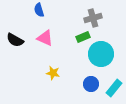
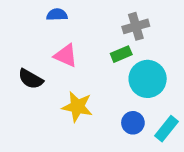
blue semicircle: (39, 10) -> (57, 15), turned 104
black semicircle: (15, 40) -> (31, 79), moved
yellow star: (53, 73) -> (77, 107), size x1.5

